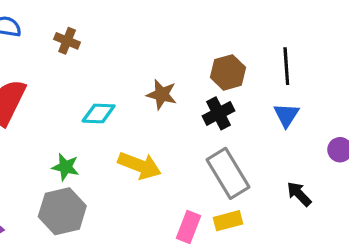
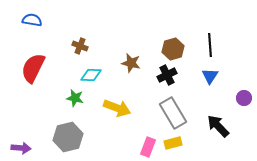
brown cross: (67, 41) -> (80, 46), moved
green star: (65, 167) -> (75, 98), moved
black arrow: (299, 194) -> (218, 126), size x1.4

